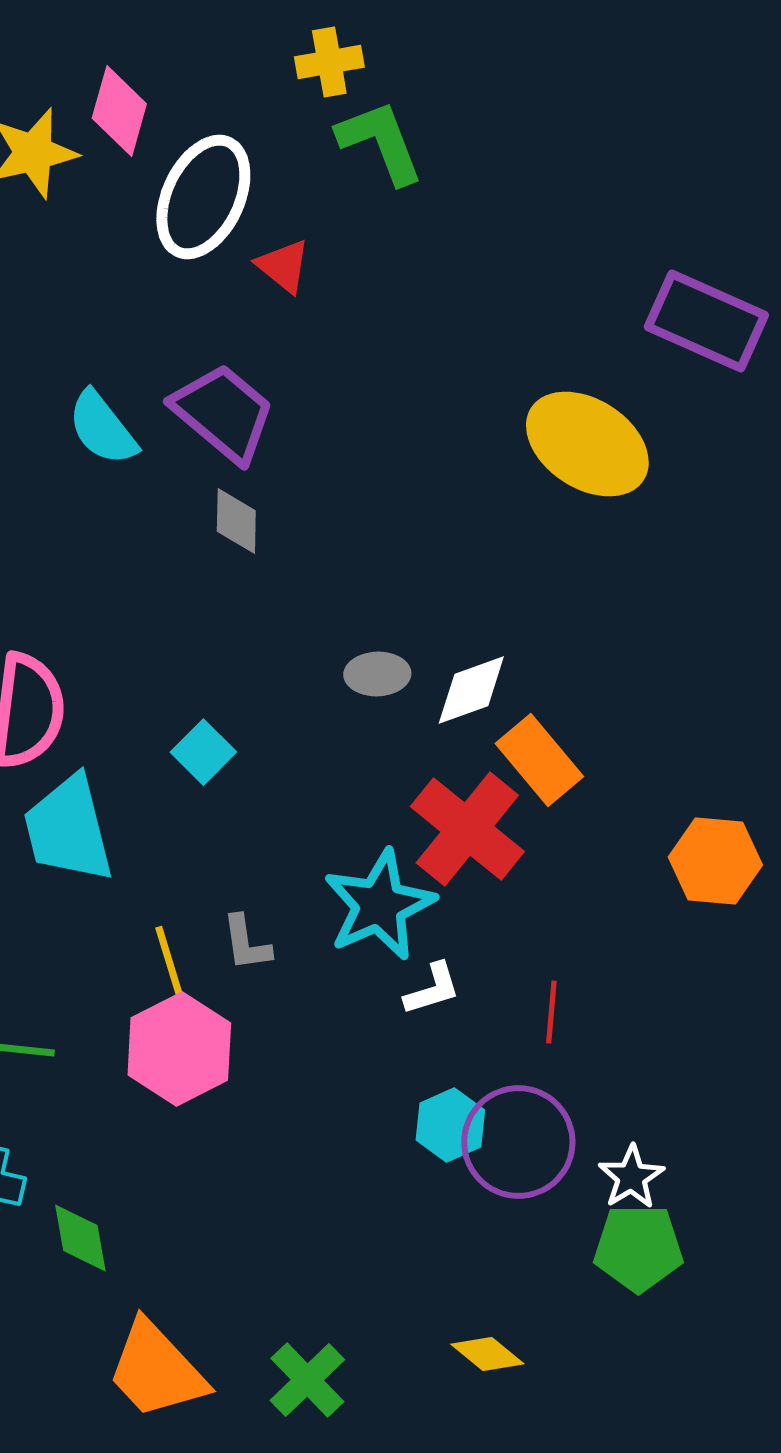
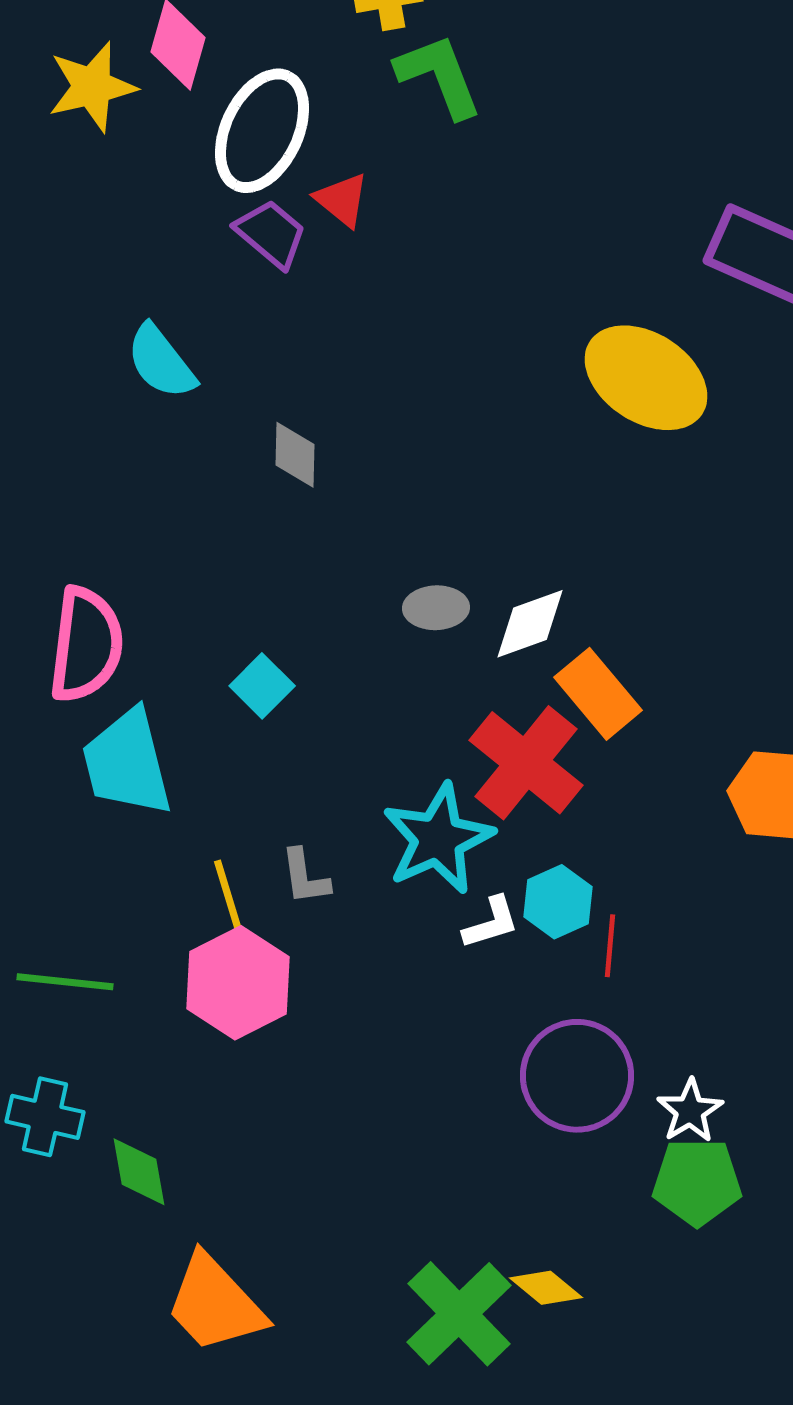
purple trapezoid: (223, 413) -> (271, 234), moved, size x0.7
cyan hexagon: (450, 1125) -> (558, 902), moved
green cross: (307, 1380) -> (459, 1314), moved, size x1.4

